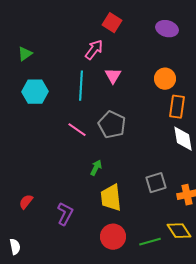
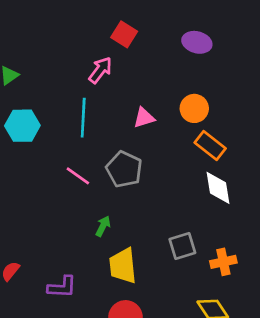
pink triangle: (113, 76) -> (144, 118), moved, turned 42
orange rectangle: (177, 107) -> (210, 145), turned -60
purple L-shape: (65, 214) -> (62, 287), turned 65

